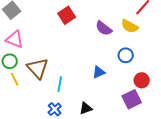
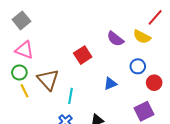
red square: (67, 15) -> (83, 55), moved
red circle: (142, 80) -> (154, 83), moved

